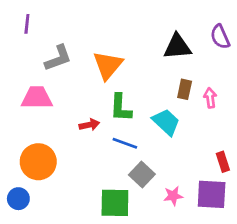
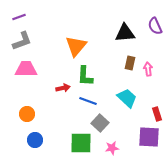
purple line: (27, 24) -> (19, 17), turned 64
gray L-shape: (58, 58) -> (22, 41), moved
cyan trapezoid: (166, 122) -> (127, 98), moved
orange circle: (38, 162) -> (27, 114), size x0.6
pink star: (173, 196) -> (112, 148), moved
blue circle: (18, 199) -> (35, 140), moved

